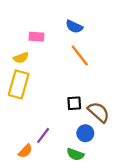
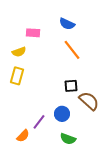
yellow rectangle: (19, 84) -> (17, 76), size x0.7
black square: (74, 103) -> (71, 86), moved
blue circle: (85, 133) -> (62, 114), moved

